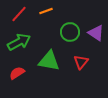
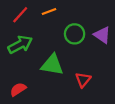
red triangle: (81, 62) -> (83, 80), moved
red semicircle: (17, 73) -> (18, 89), moved

